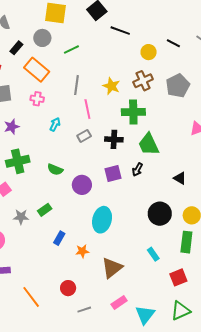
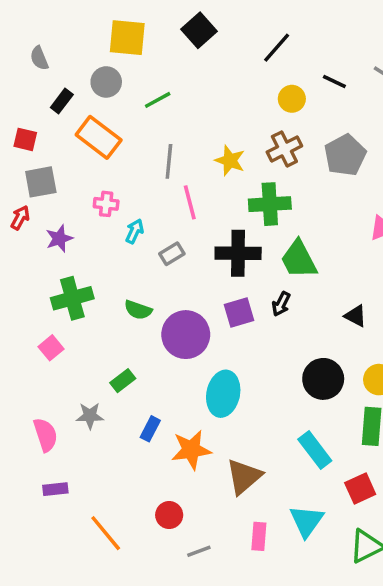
black line: (120, 31) -> (277, 48), moved, turned -66
pink cross: (37, 99) -> (106, 204), moved
gray rectangle: (84, 136) -> (172, 254), moved
black cross: (114, 139) -> (238, 253), size x1.4
purple circle: (82, 185) -> (186, 335), size x1.4
gray star: (21, 217) -> (90, 416), moved
orange star: (82, 251) -> (191, 450), size x1.6
cyan rectangle: (153, 254) -> (315, 450), size x1.5
pink rectangle: (119, 302) -> (259, 536), turned -49
cyan triangle: (145, 315) -> (307, 521), moved

